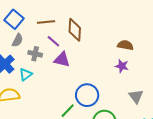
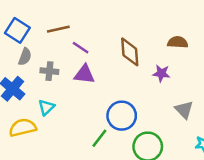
brown diamond: (75, 30) -> (130, 52), moved
purple line: (53, 41) -> (81, 48), moved
brown semicircle: (125, 45) -> (178, 42), moved
cyan triangle: (26, 75) -> (46, 107), moved

